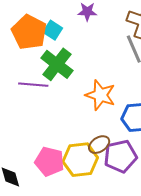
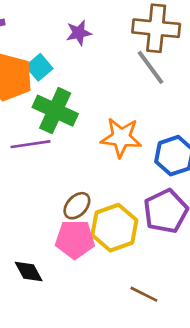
cyan square: (53, 30) -> (39, 67), turned 30
brown ellipse: (99, 145) -> (77, 206), moved

